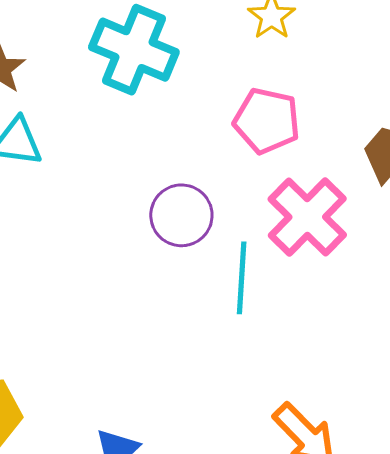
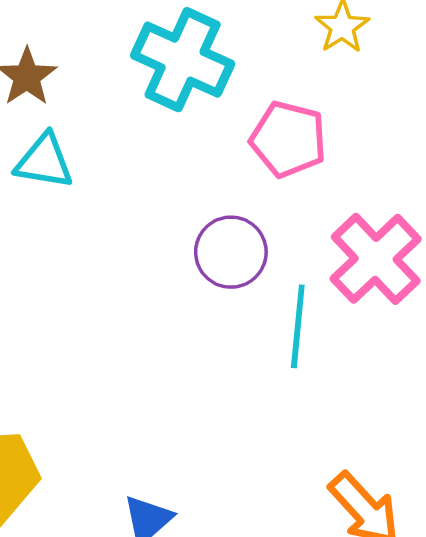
pink pentagon: (267, 121) -> (288, 139), moved

